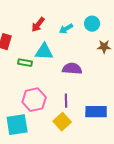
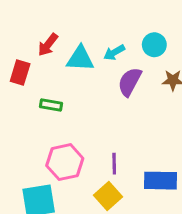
red arrow: (38, 25) -> (48, 45), moved
cyan triangle: (44, 52) -> (80, 59), moved
purple semicircle: (72, 69) -> (130, 82), moved, turned -66

